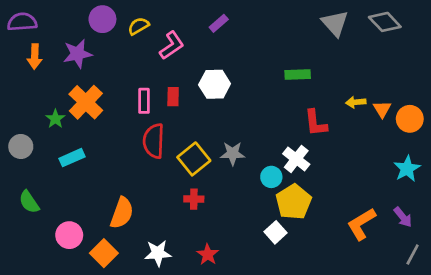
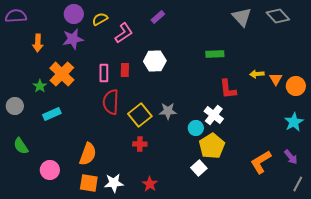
purple star: (78, 54) -> (73, 39), moved
orange arrow: (35, 57) -> (38, 43), moved
orange square: (104, 253) -> (89, 183), moved, turned -36

